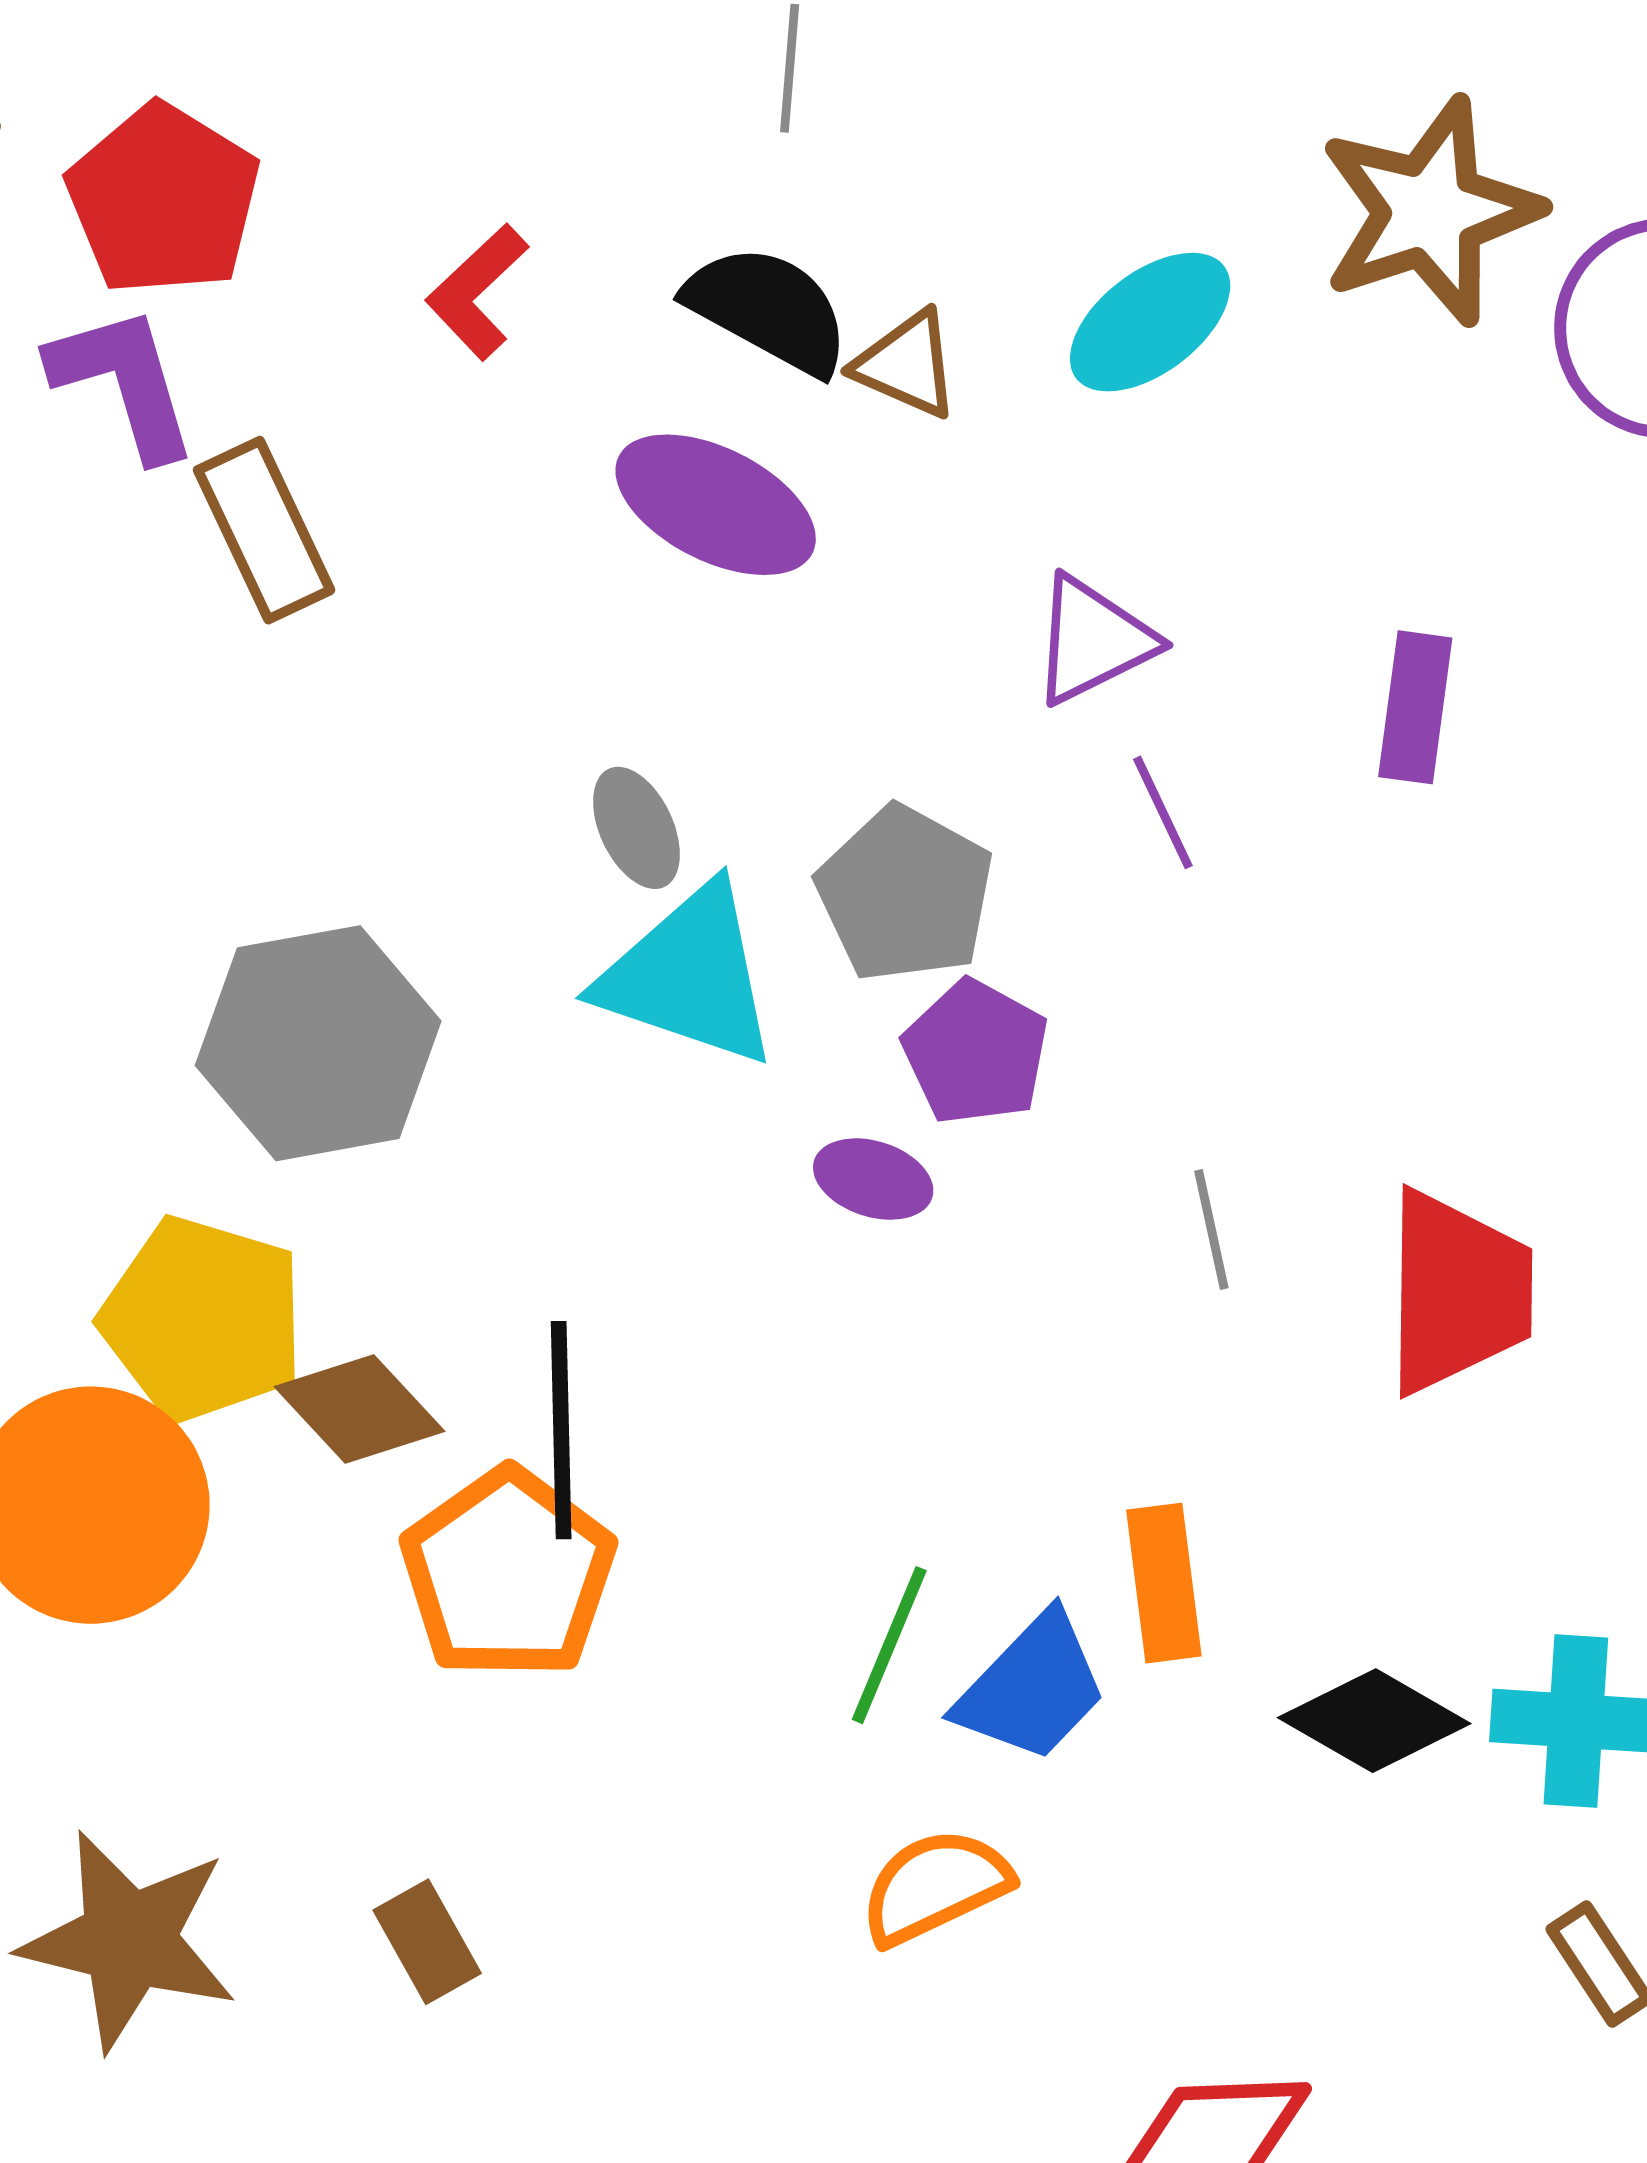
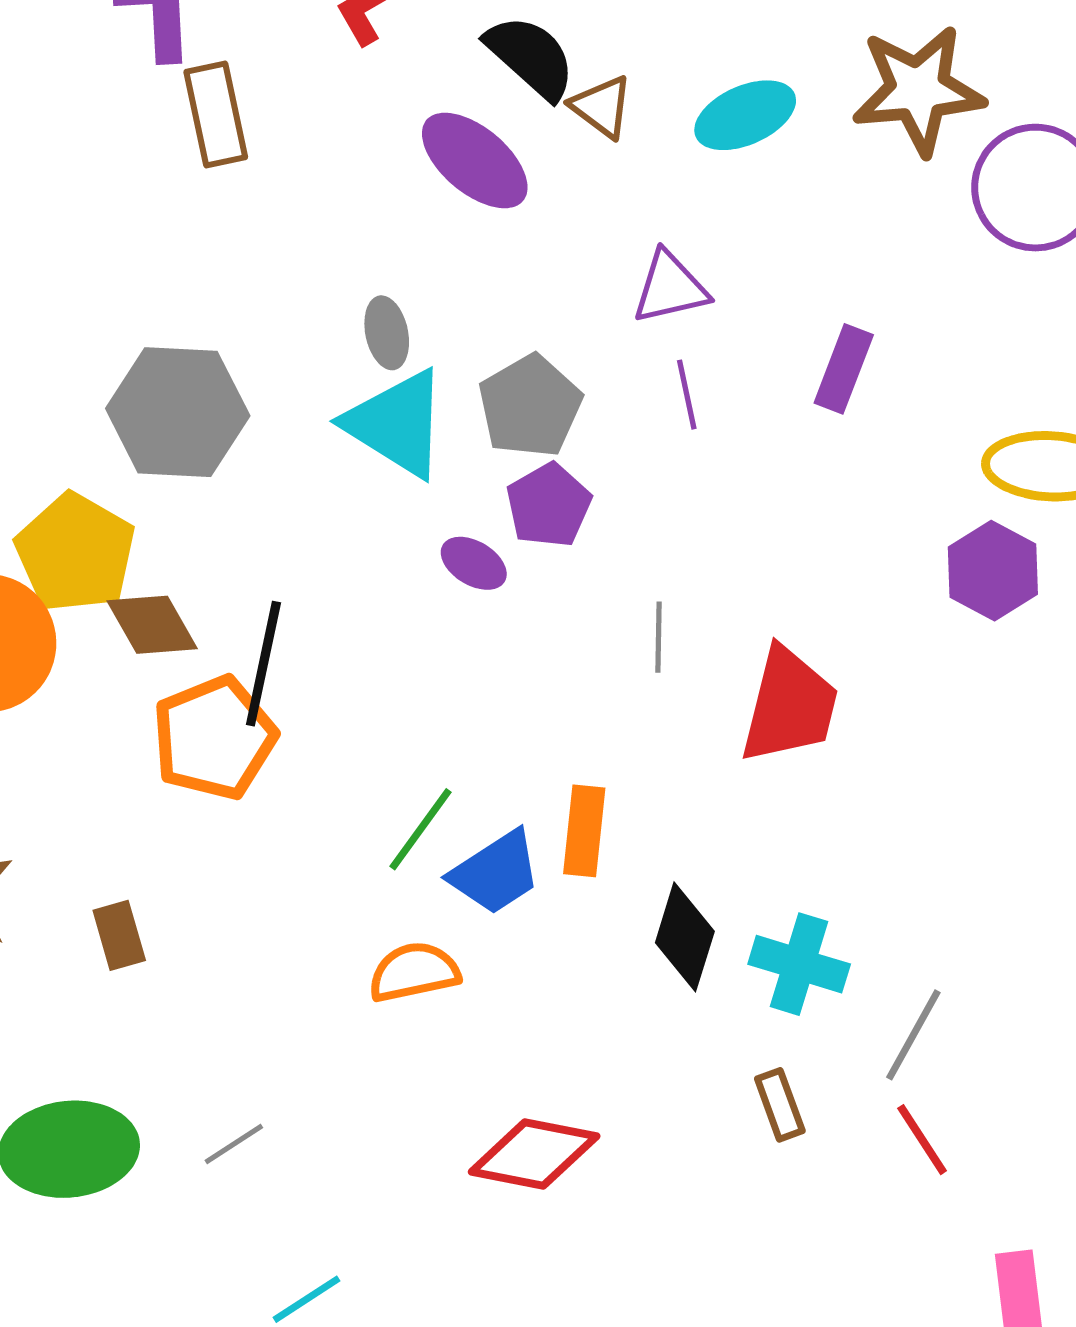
black diamond: (1374, 1721) -> (685, 937), turned 64

